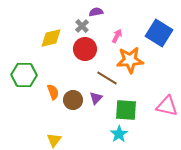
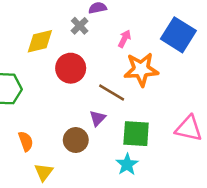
red circle: (85, 49) -> (71, 68), moved
orange semicircle: (53, 92) -> (26, 141), moved
brown circle: (73, 100) -> (76, 140), moved

